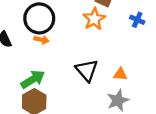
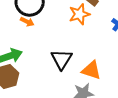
orange triangle: (120, 74) -> (91, 70), size x1.5

